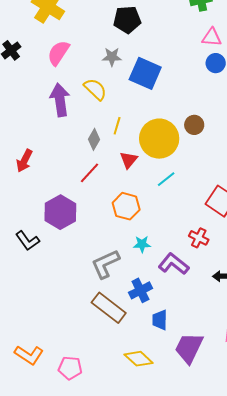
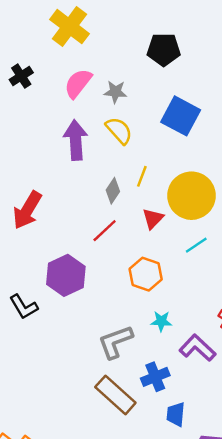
gray star: (112, 57) -> (115, 92), moved
red arrow: (24, 161) -> (27, 210), size x1.4

